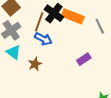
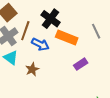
orange rectangle: (73, 16) -> (67, 38), moved
brown line: (39, 22) -> (25, 31), moved

